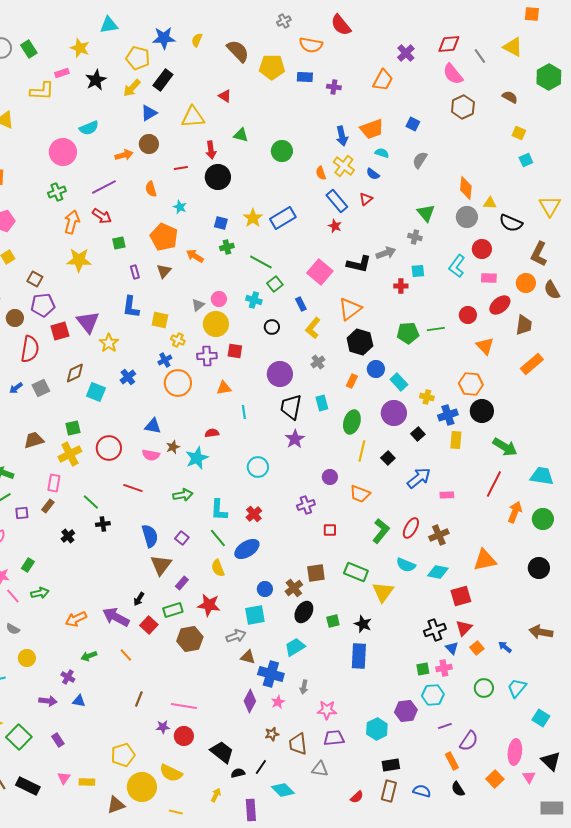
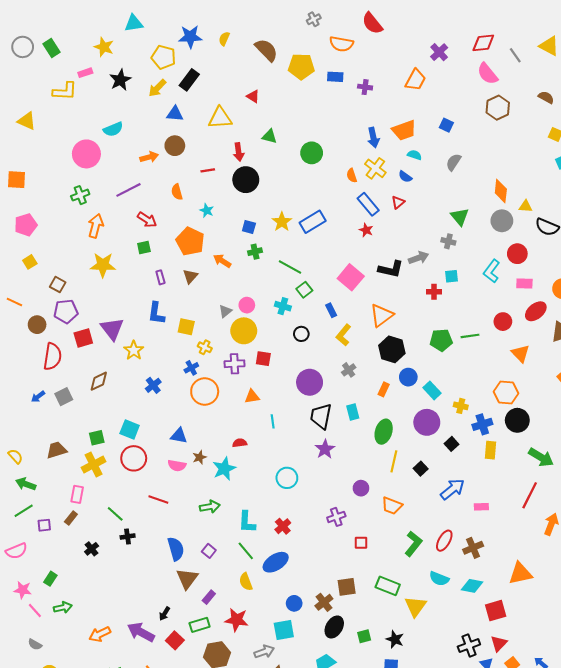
blue triangle: (149, 113) -> (175, 114), turned 36
red arrow: (102, 216) -> (147, 220), moved
cyan square: (96, 392) -> (130, 430), moved

